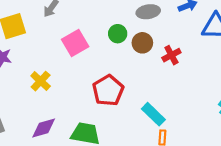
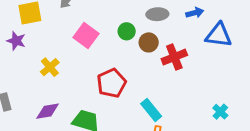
pink square: (75, 43) -> (86, 35), turned -30
red cross: (171, 55) -> (174, 57), size x1.4

